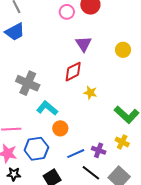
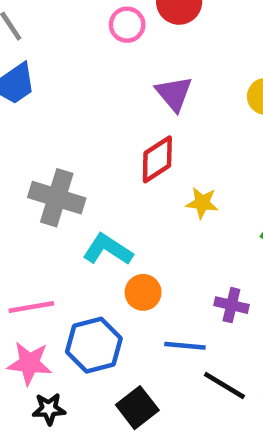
purple cross: (99, 150) -> (231, 305), moved
blue line: (76, 154) -> (185, 346), turned 36

